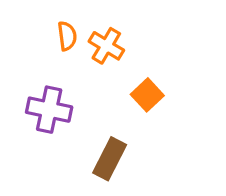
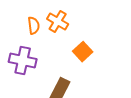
orange semicircle: (67, 36) -> (34, 26), moved

